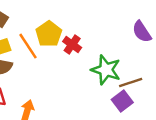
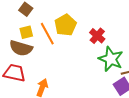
red cross: (72, 44) -> (97, 36), moved

